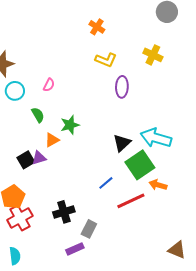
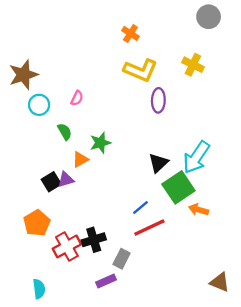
yellow L-shape: (106, 60) -> (141, 70), size x1.4
cyan arrow: (156, 138) -> (196, 157), turned -72
red line: (131, 201) -> (149, 228), moved
red cross: (20, 218) -> (67, 246), moved

